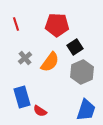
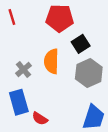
gray cross: (25, 58) -> (23, 70), moved
orange semicircle: (50, 62) -> (51, 61), turned 145

